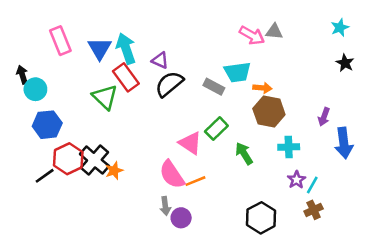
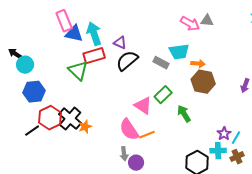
pink rectangle: (60, 41) -> (64, 21), moved
blue triangle: (100, 49) -> (74, 34), turned -48
black arrow: (22, 75) -> (15, 54), turned -40
red rectangle: (126, 77) -> (94, 56), turned -70
cyan cross: (289, 147) -> (218, 151), moved

